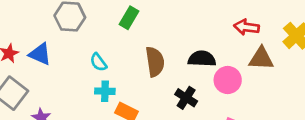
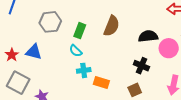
green rectangle: (129, 18) -> (80, 31), moved
brown semicircle: (155, 62) -> (112, 26), moved, turned 40

